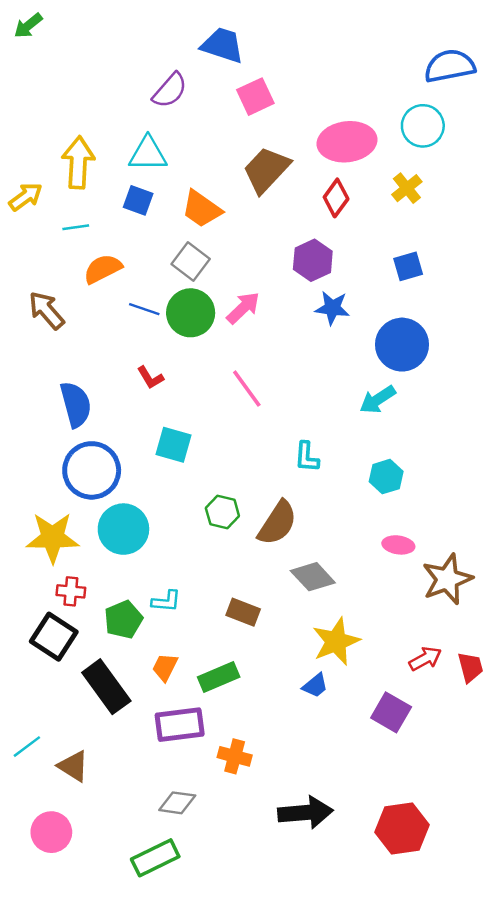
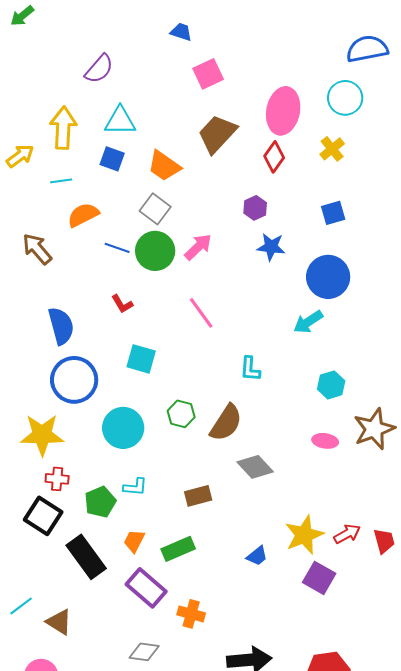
blue trapezoid: (222, 45) -> (181, 32), size x0.6
purple semicircle: (170, 90) -> (99, 69), moved
pink ellipse: (347, 142) -> (283, 111), turned -72
purple hexagon: (313, 260) -> (255, 208), size x0.7
cyan hexagon: (386, 477) -> (331, 385), moved
cyan circle: (123, 529) -> (123, 428), moved
brown star: (447, 579) -> (374, 429), moved
brown rectangle: (243, 612) -> (198, 496), turned -36
yellow star: (336, 641) -> (304, 535), moved
purple rectangle: (180, 725) -> (146, 588), turned 48

